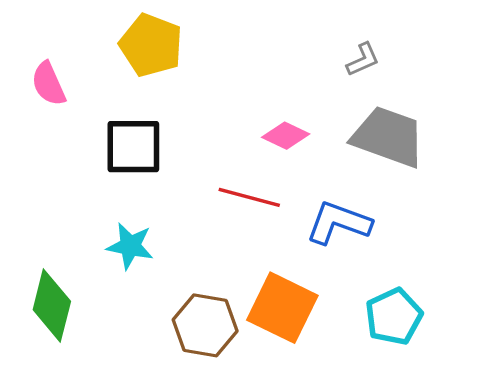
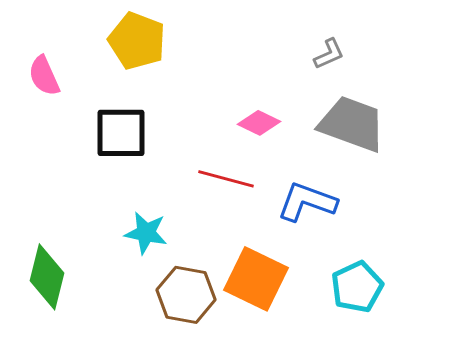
cyan star: (130, 246) -> (146, 233), moved

